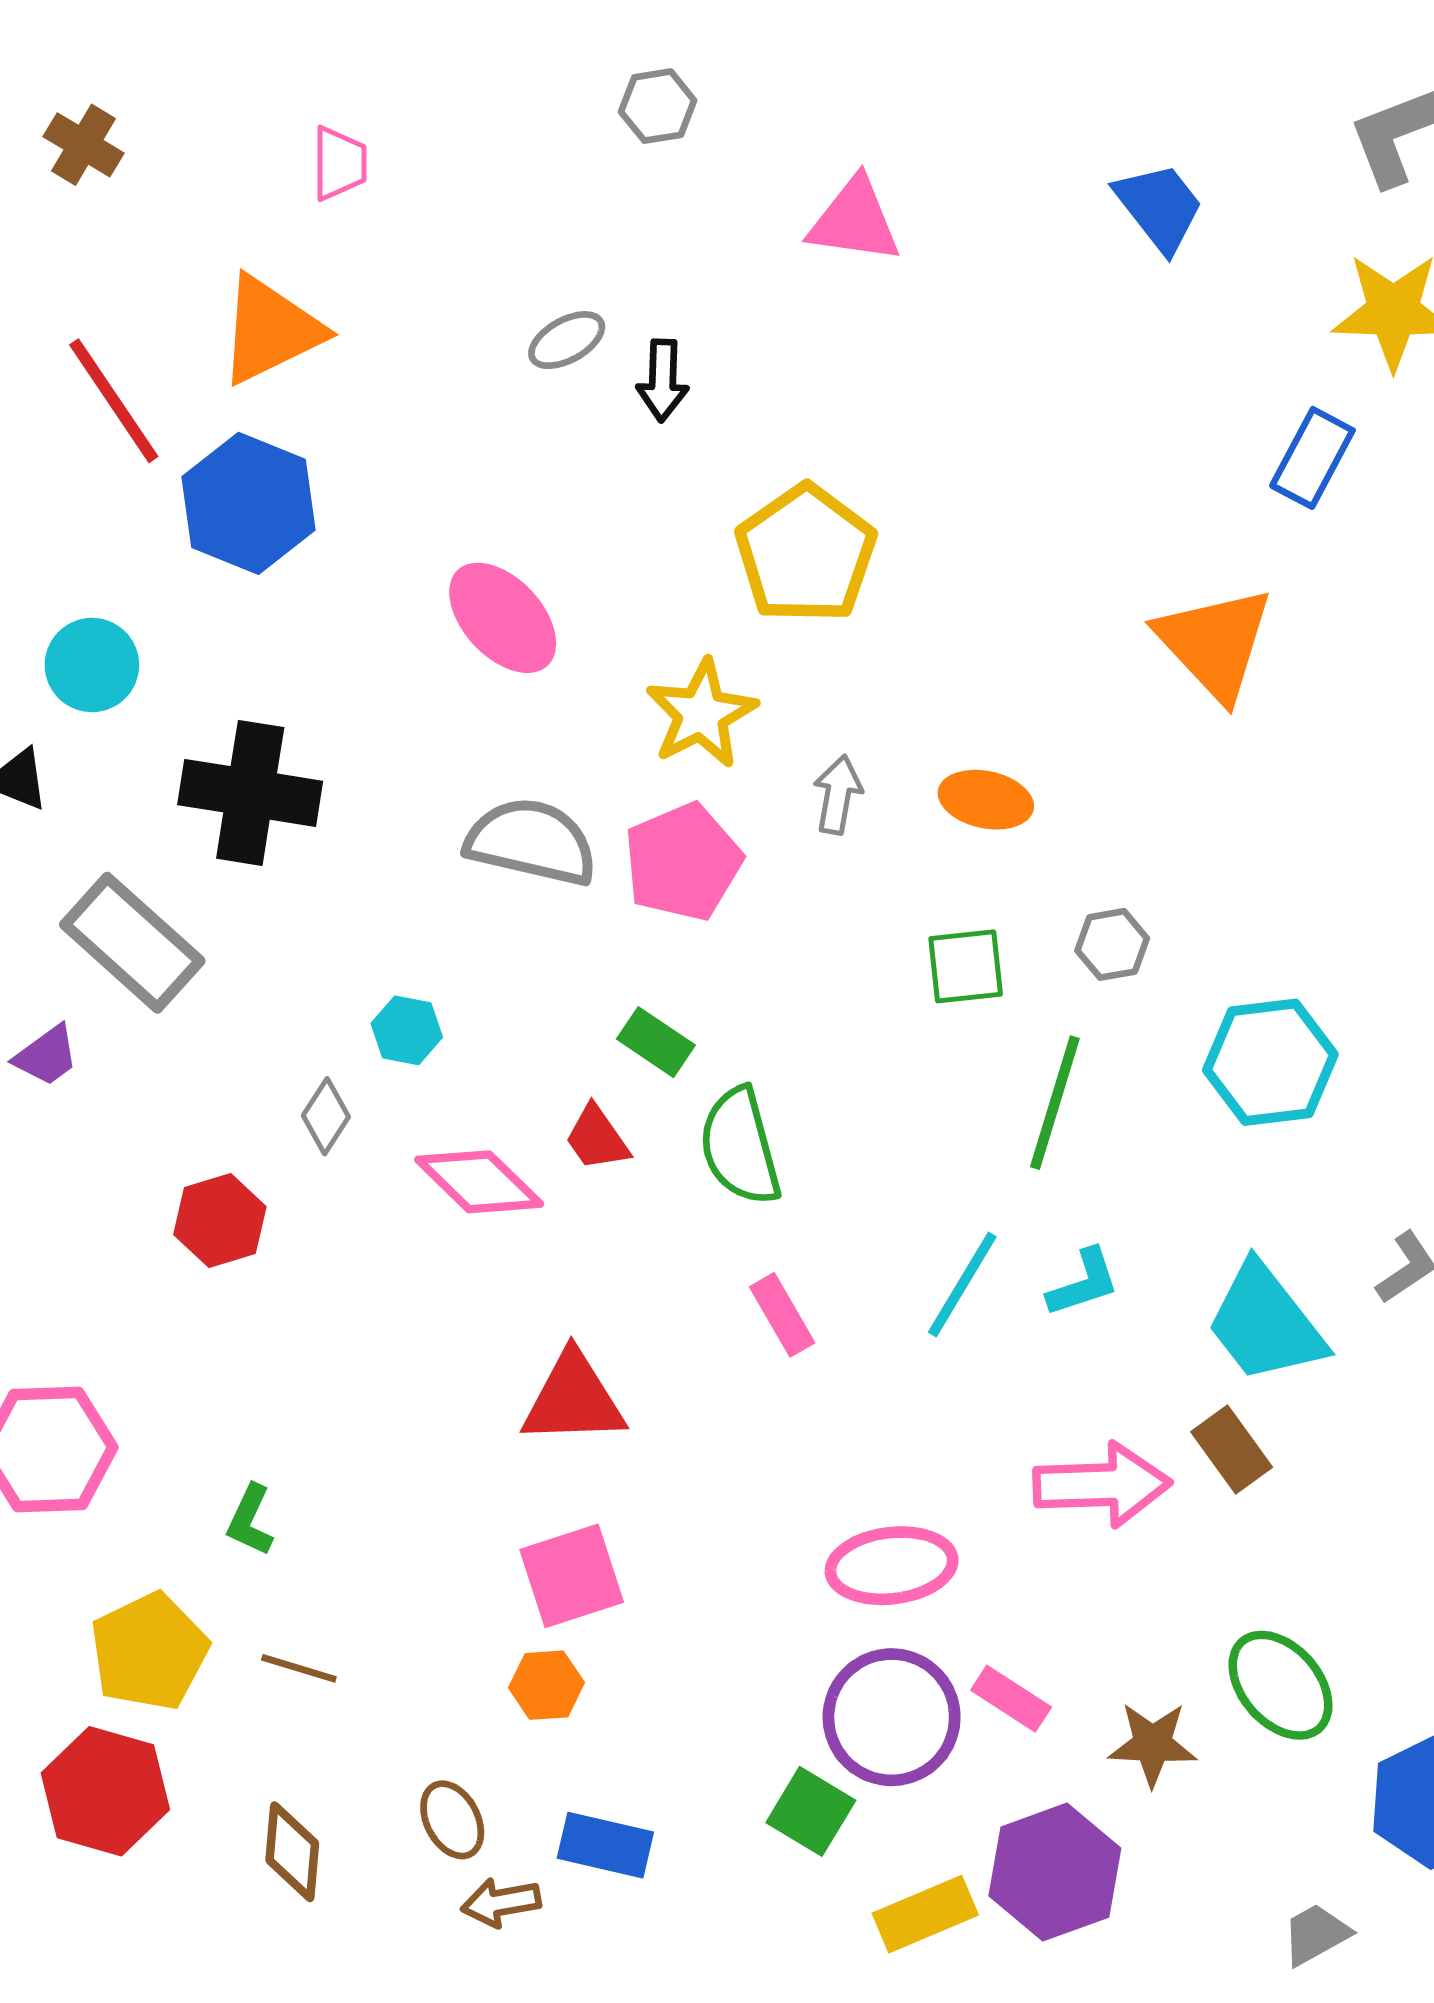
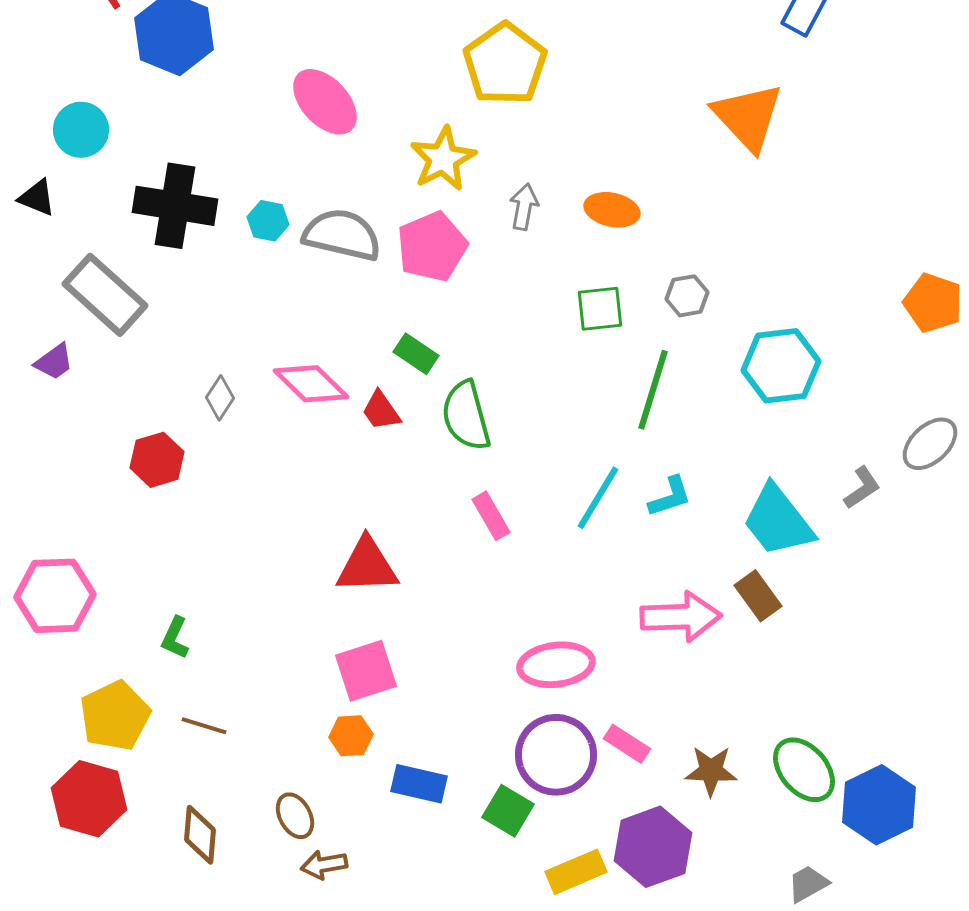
cyan hexagon: (407, 1030) -> (268, 221), moved
pink diamond: (479, 1182) -> (311, 384), moved
green ellipse: (1280, 1685) -> (804, 770), moved
blue rectangle: (605, 1845) -> (419, 784), moved

